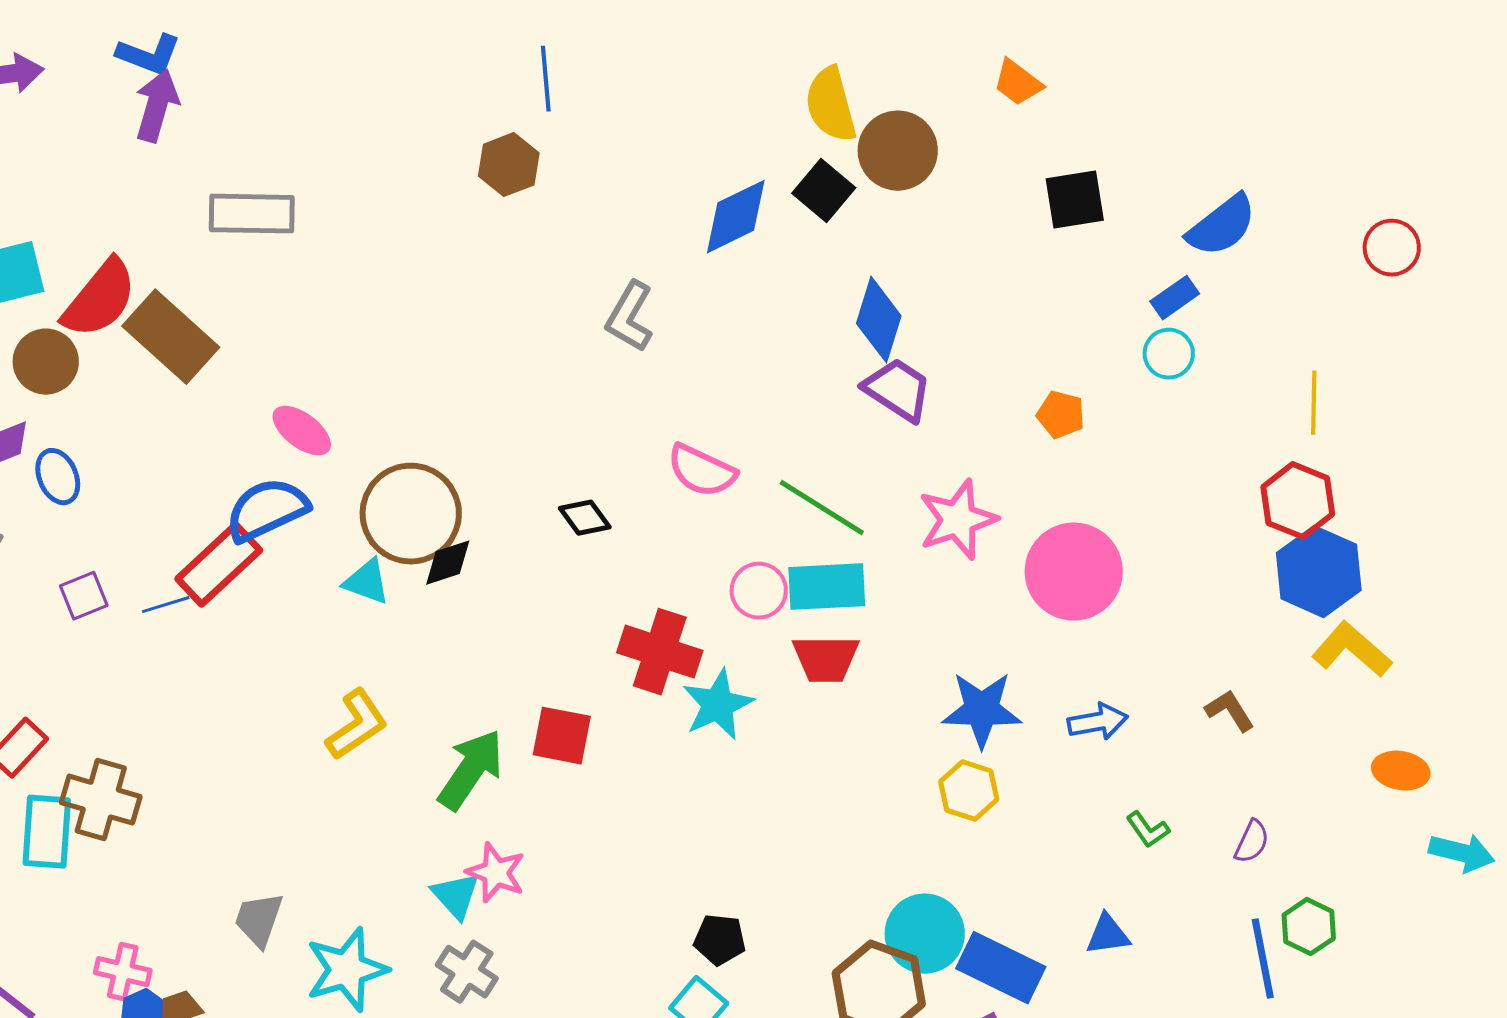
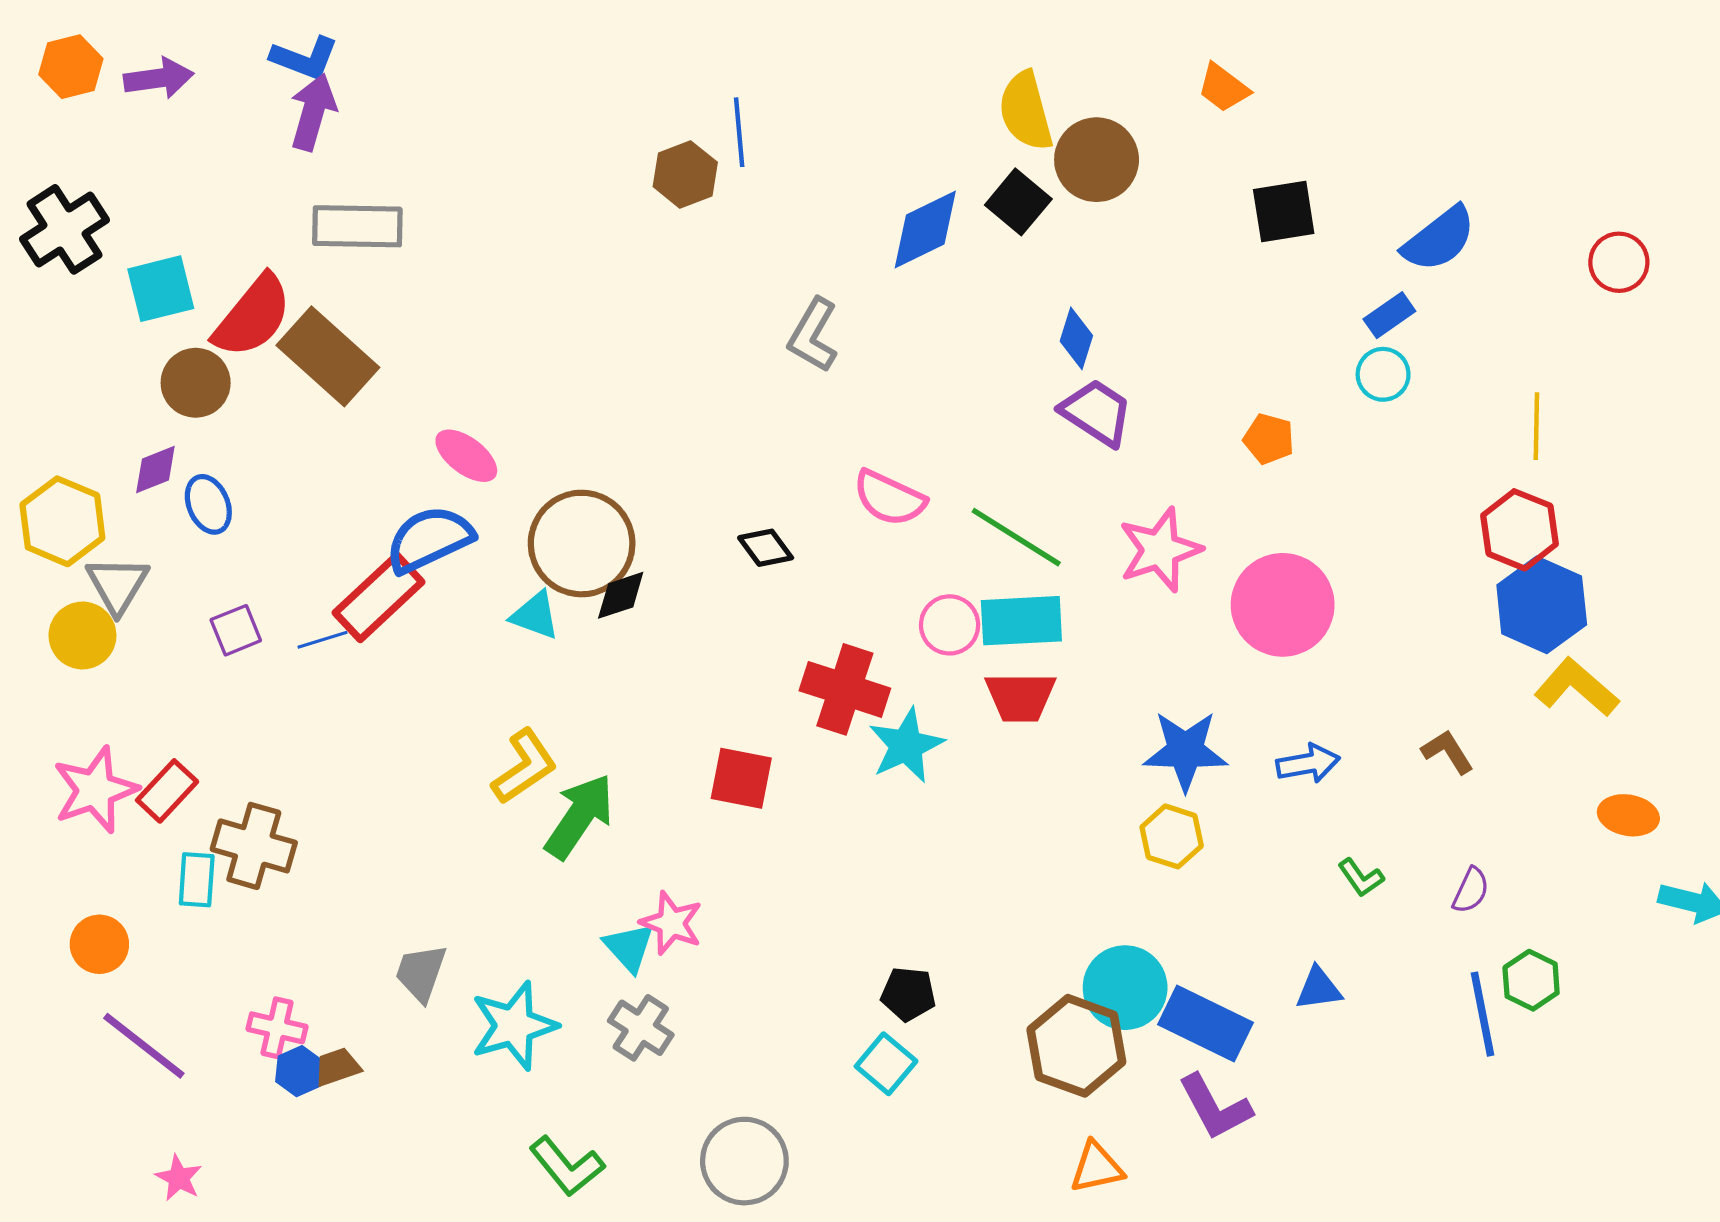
blue line: (546, 79) -> (739, 132), moved
gray rectangle: (252, 214) -> (357, 226), moved
blue diamond: (879, 320) -> (1076, 338), size x0.7
green arrow: (471, 770) -> (579, 816), moved
cyan rectangle: (47, 832) -> (197, 880), size x0.7

